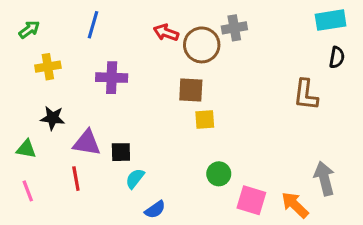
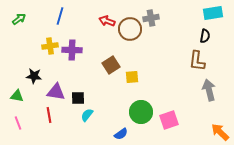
black semicircle: (337, 57) -> (205, 36), moved
yellow cross: (48, 67) -> (50, 46), moved
brown square: (191, 90) -> (111, 65), moved, turned -36
green circle: (219, 174) -> (141, 112), size x1.5
gray arrow: (324, 179) -> (209, 90), moved
pink square: (251, 200) -> (169, 120), moved, turned -36
orange arrow: (295, 205) -> (220, 132), moved
blue semicircle: (155, 210) -> (121, 134), moved

